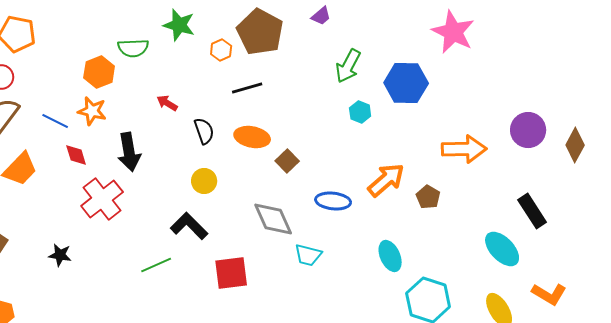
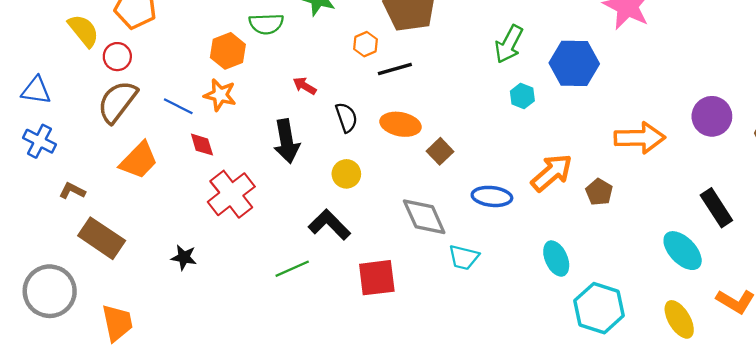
orange hexagon: (221, 50) -> (366, 44), moved
black arrow: (129, 152) -> (287, 141), moved

